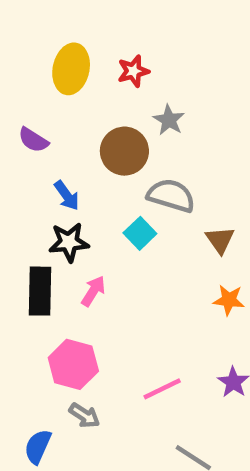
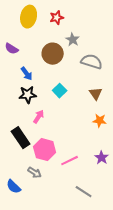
gray semicircle: (171, 196) -> (92, 62), moved
black rectangle: (40, 291) -> (21, 138), moved, turned -35
pink hexagon: (73, 364) -> (45, 150), moved
blue semicircle: (38, 447) -> (14, 187), turned -70

